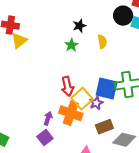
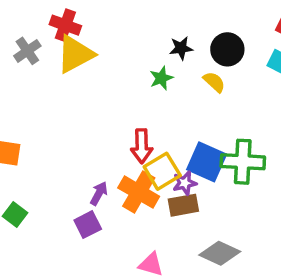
black circle: (123, 16) -> (227, 49), moved
yellow triangle: (19, 41) -> (75, 54), size x1.4
yellow semicircle: (102, 42) -> (214, 82), turned -48
brown rectangle: (104, 127) -> (183, 205), moved

